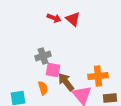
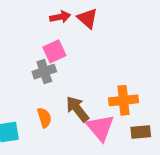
red arrow: (54, 18) -> (60, 17), turned -32
pink square: (53, 70) -> (54, 51), moved, turned -35

